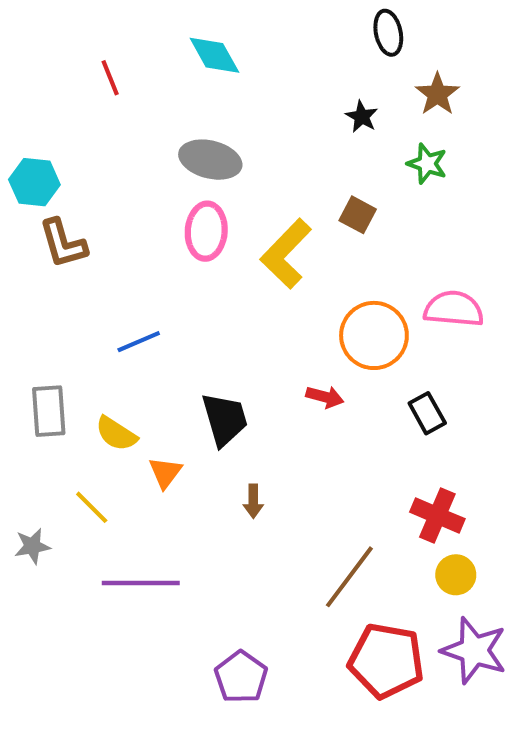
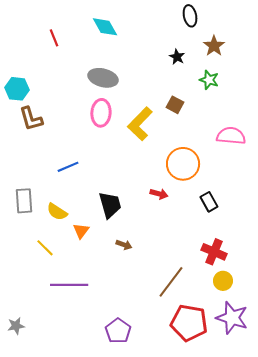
pink semicircle: (454, 309) -> (231, 136), moved
brown arrow: (253, 501) -> (124, 245), turned -70
gray star: (32, 546) -> (16, 326), moved

